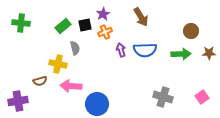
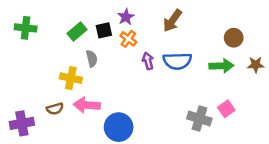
brown arrow: (141, 17) -> (172, 21), turned 66
orange cross: (105, 32) -> (128, 39), turned -32
brown semicircle: (40, 81) -> (55, 109), moved
pink square: (202, 97) -> (226, 109), moved

